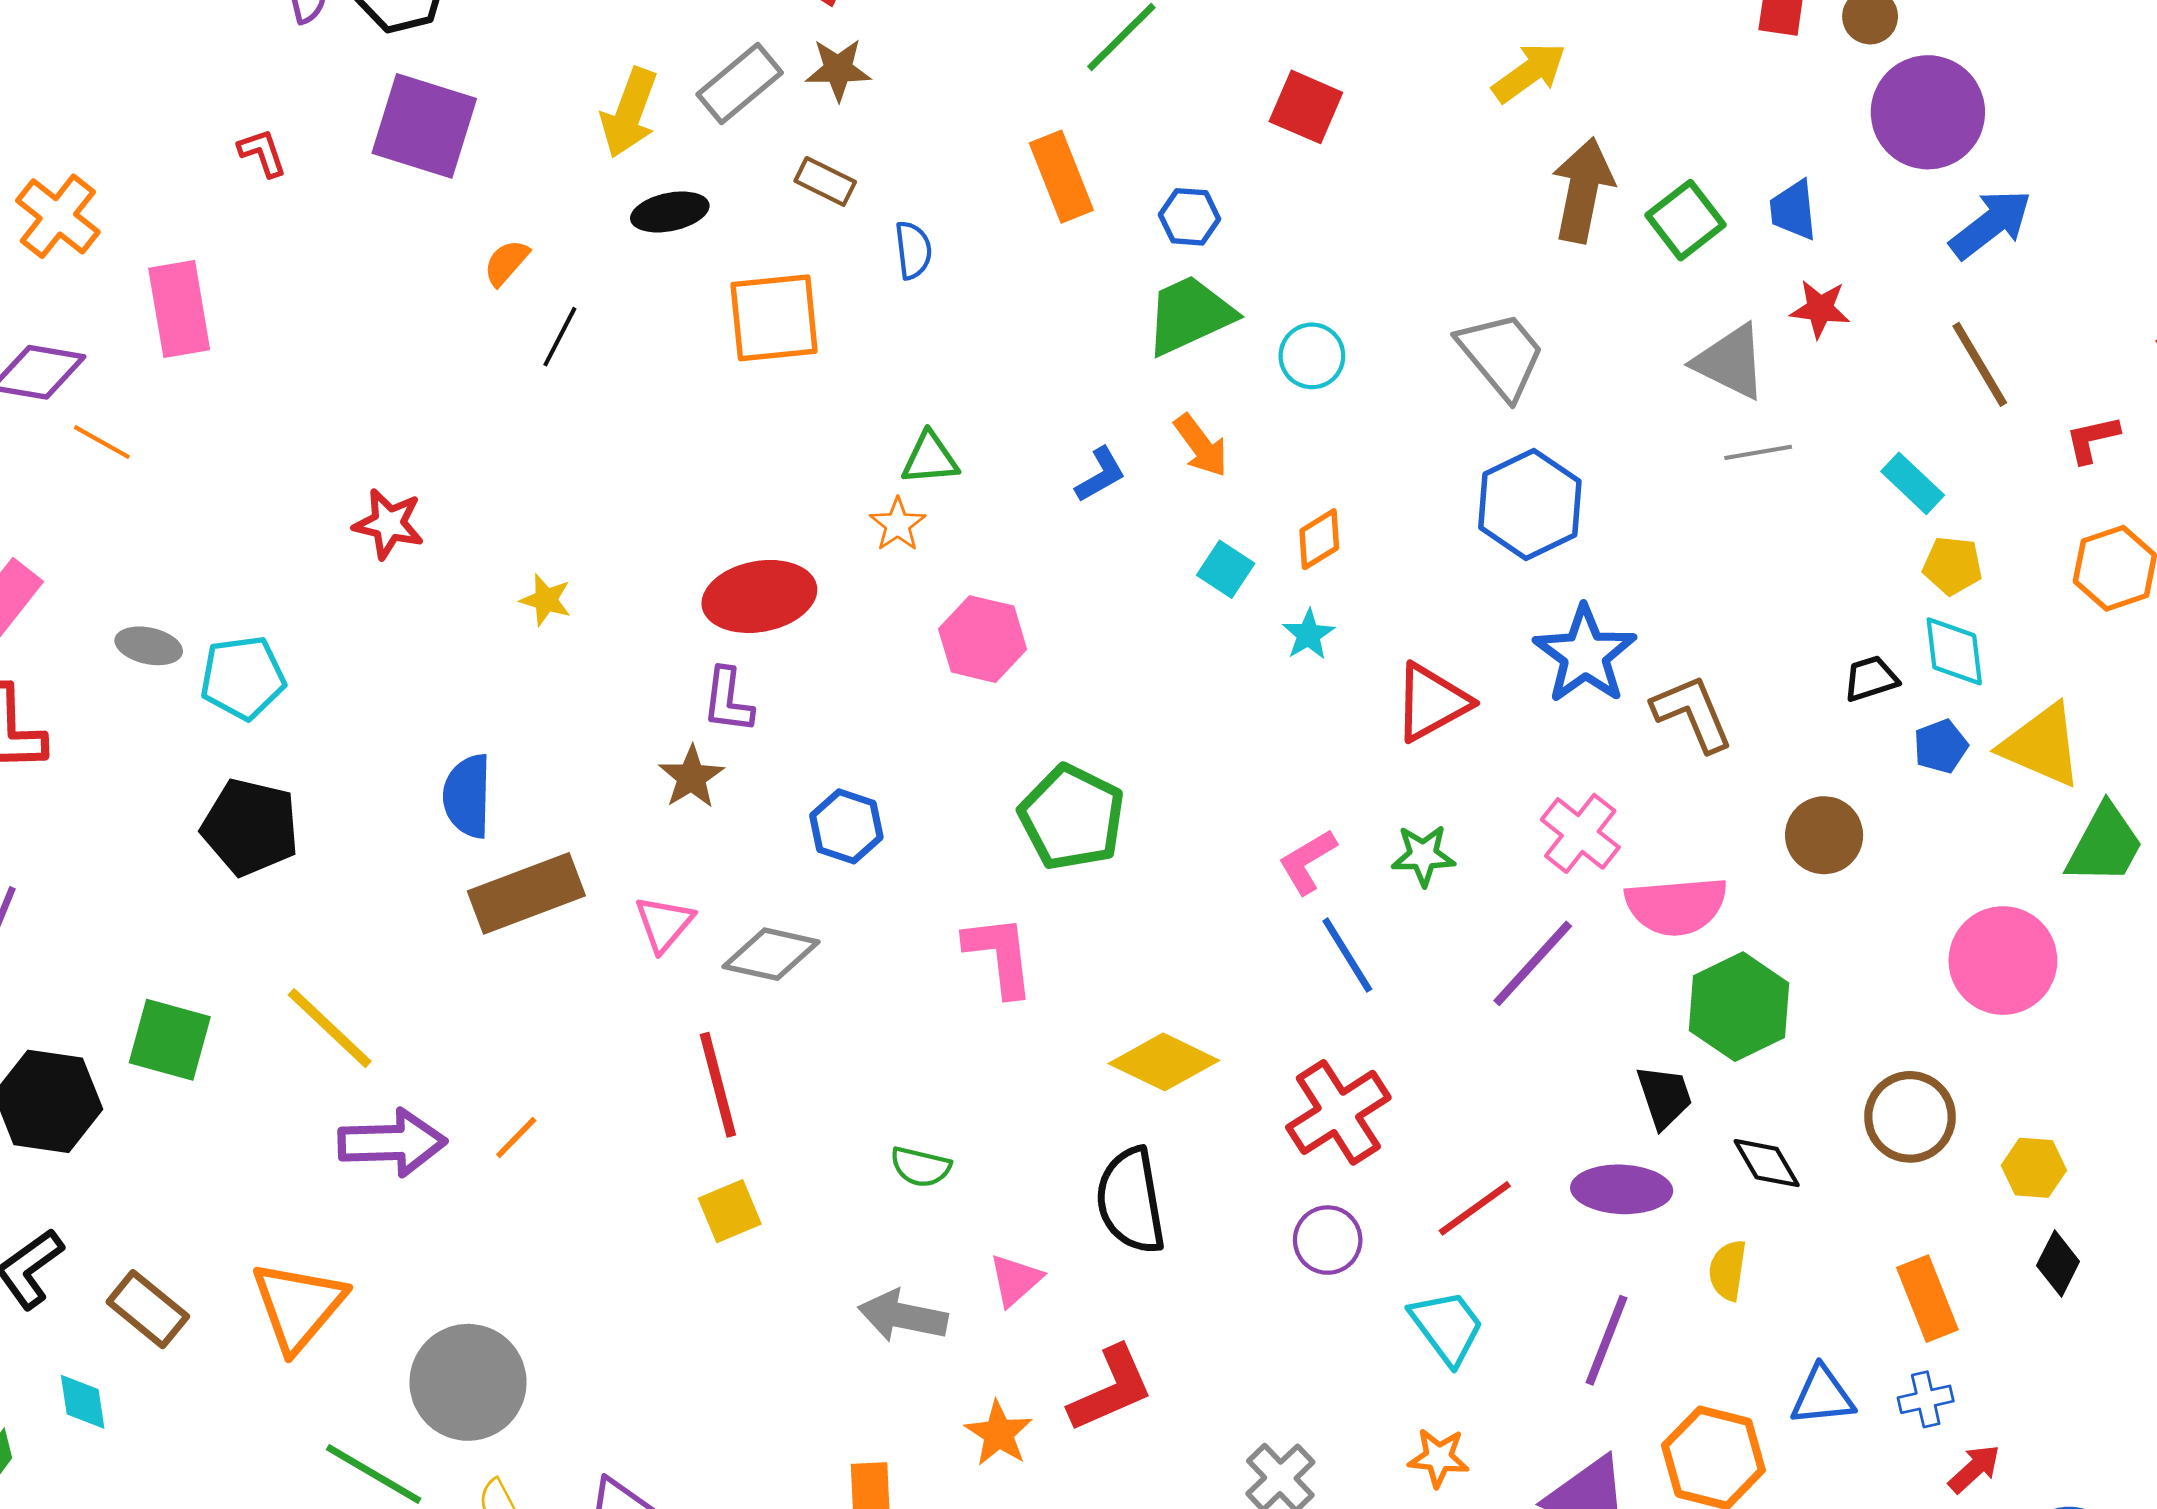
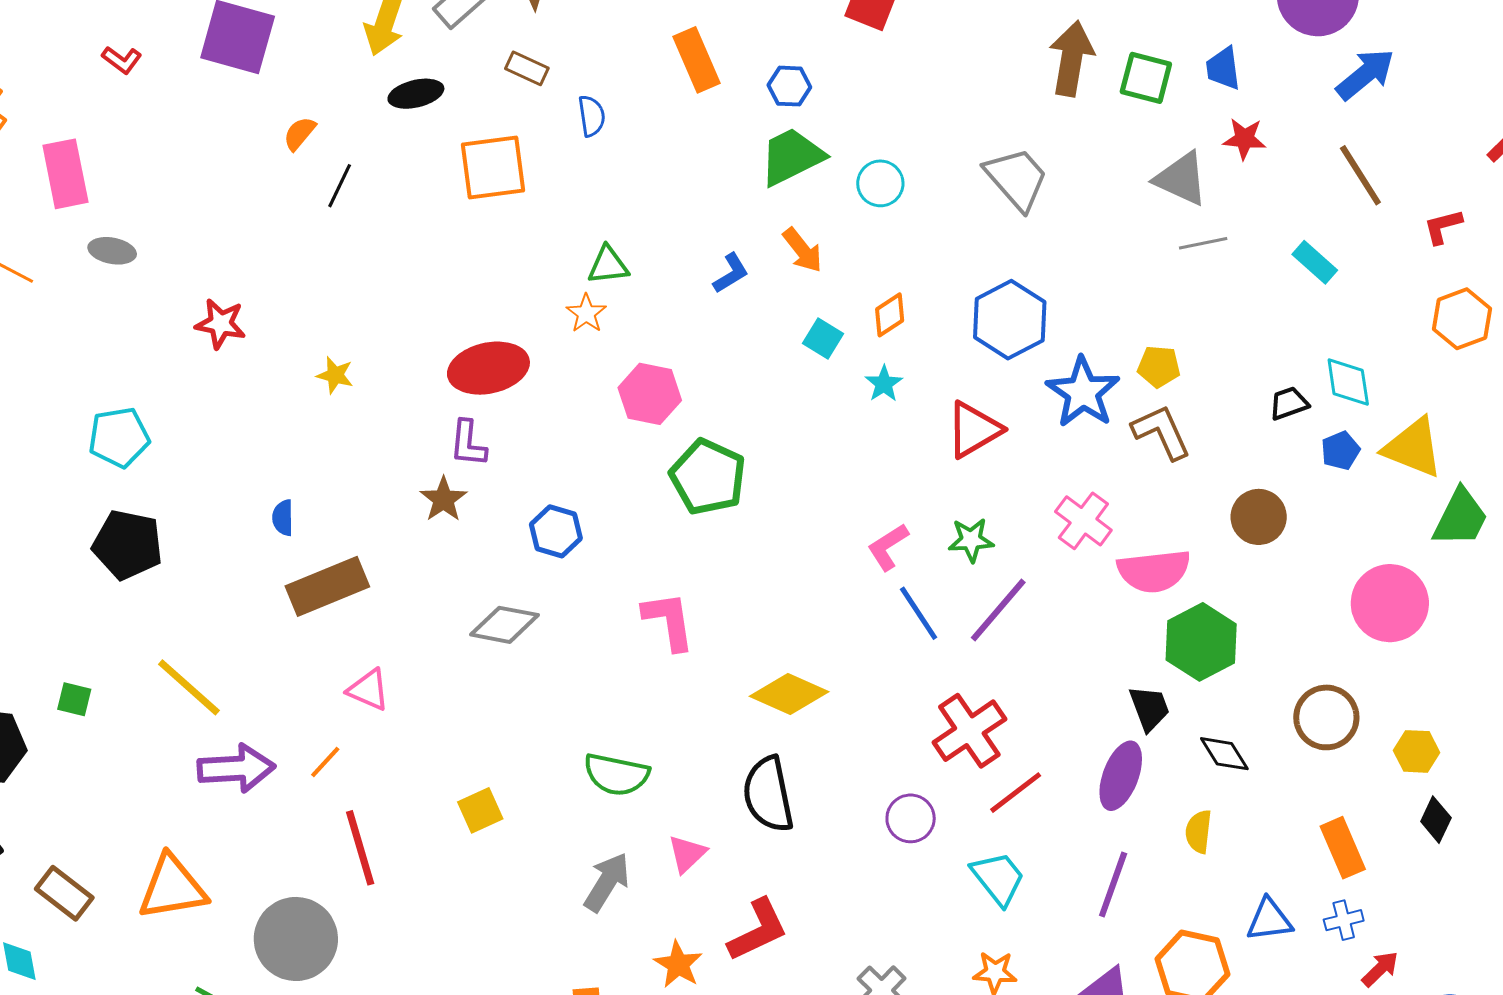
red L-shape: (262, 153) -> (122, 60), turned 147
green square: (1685, 220) -> (1146, 78), turned -36
blue hexagon: (1530, 504) -> (1010, 320), moved
yellow pentagon: (1953, 566) -> (1159, 366), moved
gray ellipse: (149, 646) -> (112, 251), moved
blue semicircle: (467, 796) -> (283, 518), size x0.6
green pentagon: (1072, 817) -> (708, 477), moved
pink triangle: (664, 924) -> (368, 690), moved, turned -45
purple line: (1533, 963) -> (998, 610), moved
green square: (170, 1040) -> (74, 699), size x0.6
red line: (718, 1085) -> (360, 848), moved
red cross: (1338, 1112) -> (969, 731), moved
green semicircle: (921, 1167) -> (616, 774), size x1.5
purple ellipse: (1622, 1189) -> (1121, 776), turned -70
orange triangle: (298, 1306) -> (172, 888), turned 42
gray arrow: (903, 1316) -> (607, 882), turned 112

